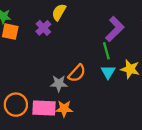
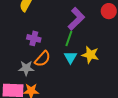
purple cross: (43, 28) -> (34, 38), moved, turned -32
green line: (106, 51) -> (69, 39), turned 35

